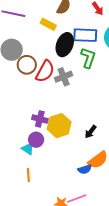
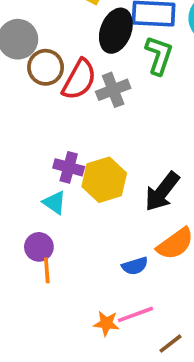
black arrow: (91, 132) -> (162, 192), size x1.6
purple circle: (36, 140) -> (39, 247), moved
cyan triangle: (28, 149) -> (54, 203), moved
blue semicircle: (85, 169) -> (135, 266), moved

